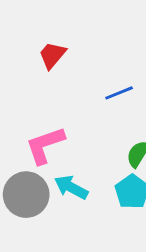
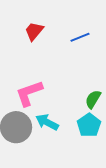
blue line: (119, 93) -> (80, 37), moved

